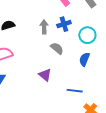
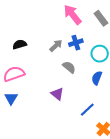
gray arrow: (44, 27) -> (56, 46), turned 48
blue line: (75, 91) -> (87, 110), turned -49

